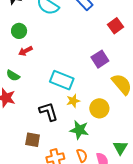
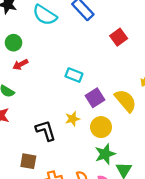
purple square: (100, 59) -> (95, 98), moved
cyan rectangle: (62, 80) -> (74, 75), moved, size x0.7
green star: (79, 130) -> (105, 154), moved, turned -30

